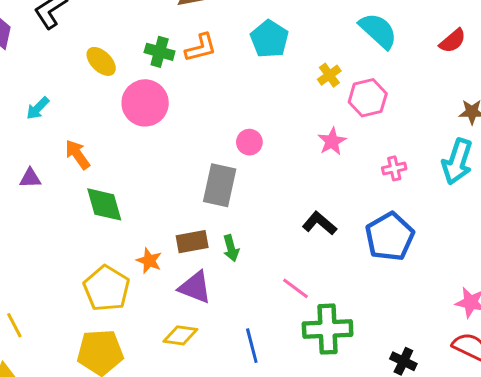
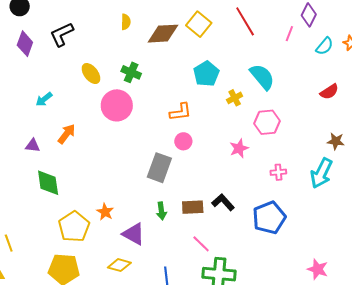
cyan semicircle: (378, 31) -> (262, 77), moved
orange L-shape: (201, 48) -> (180, 112), moved
yellow cross: (329, 75) -> (235, 98), moved
orange arrow: (77, 154) -> (67, 134), turned 65
green diamond: (104, 204) -> (48, 183), moved
brown rectangle: (192, 242) -> (193, 207), moved

